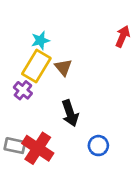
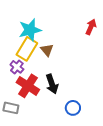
cyan star: (40, 40) -> (30, 30), size x1.6
red cross: (38, 148) -> (28, 86), moved

